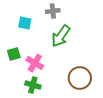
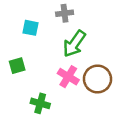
pink cross: (35, 63) -> (68, 77), moved
brown circle: (80, 78) -> (98, 79), moved

